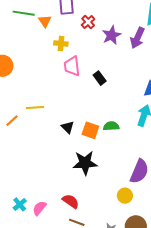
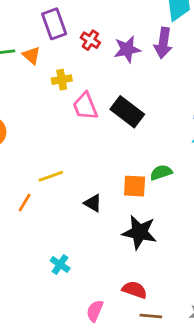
purple star: (112, 35) -> (127, 49), turned 30
black rectangle: (100, 78) -> (127, 112), size x1.6
black triangle: (68, 127) -> (93, 203), moved
black star: (85, 163) -> (139, 232), turned 30
cyan cross: (20, 204) -> (60, 264), moved

